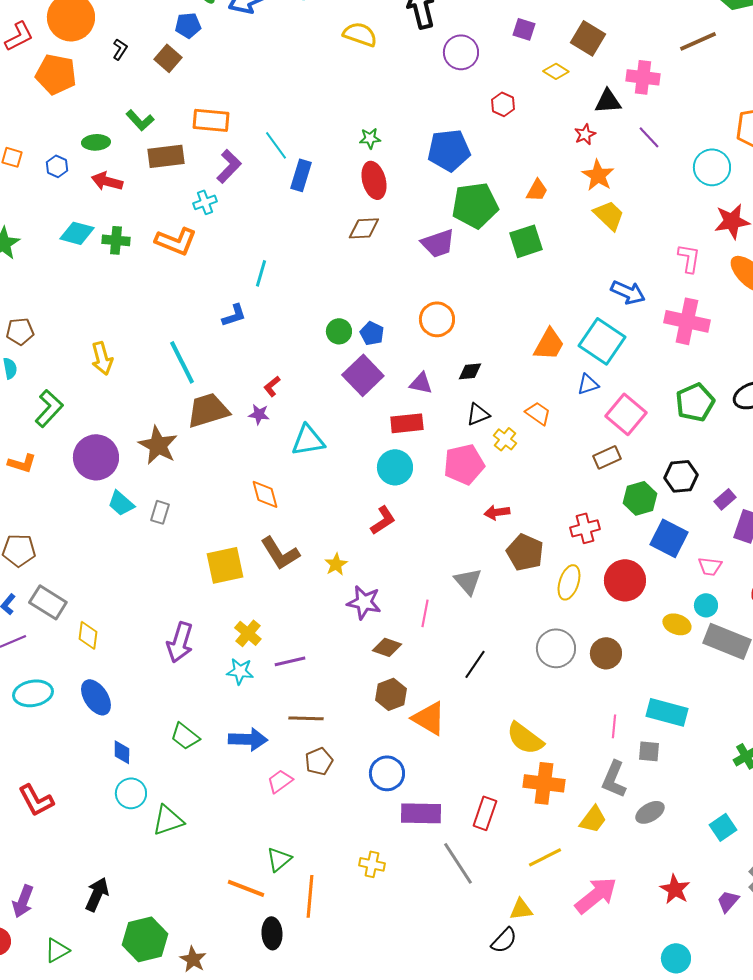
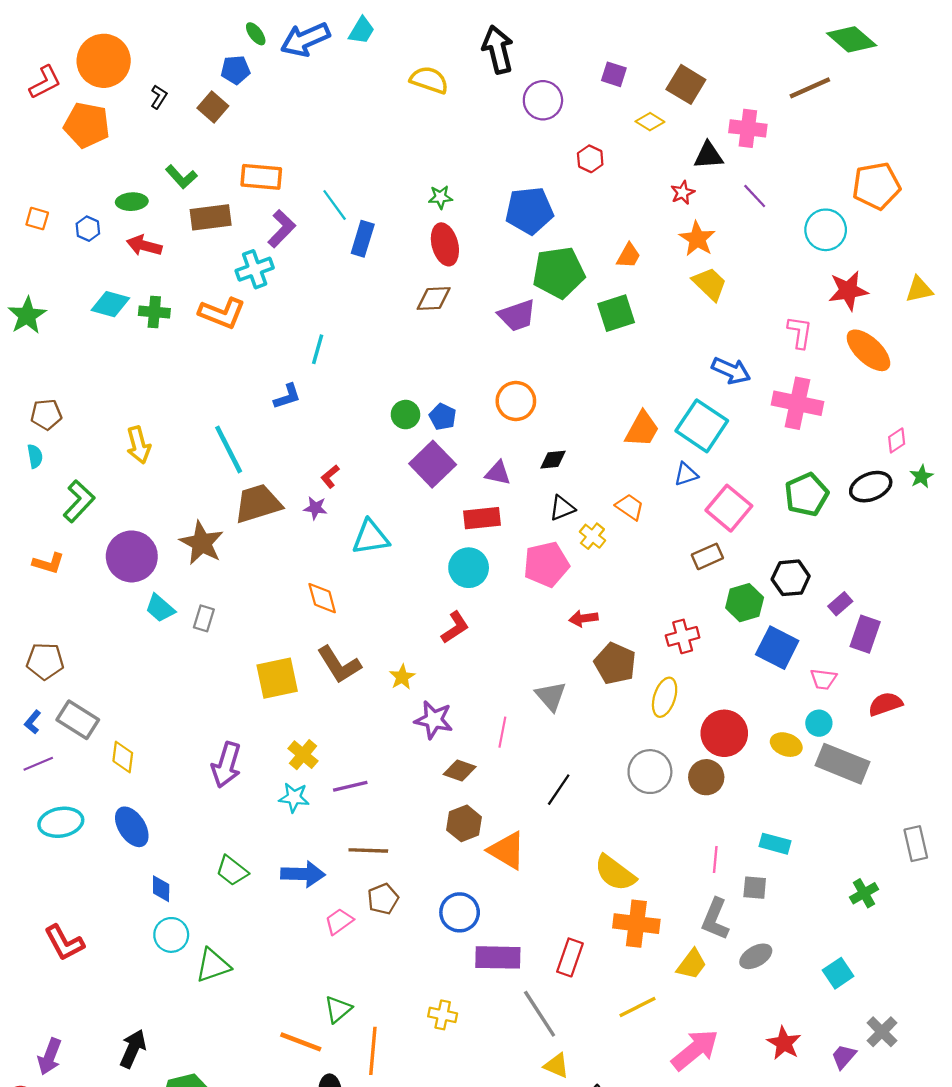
cyan cross: (205, 202) -> (255, 269), size x1.4
red circle: (625, 580) -> (724, 733), moved
cyan rectangle: (667, 712) -> (775, 844), size x0.7
yellow triangle: (521, 909) -> (556, 1066), moved, turned 30

